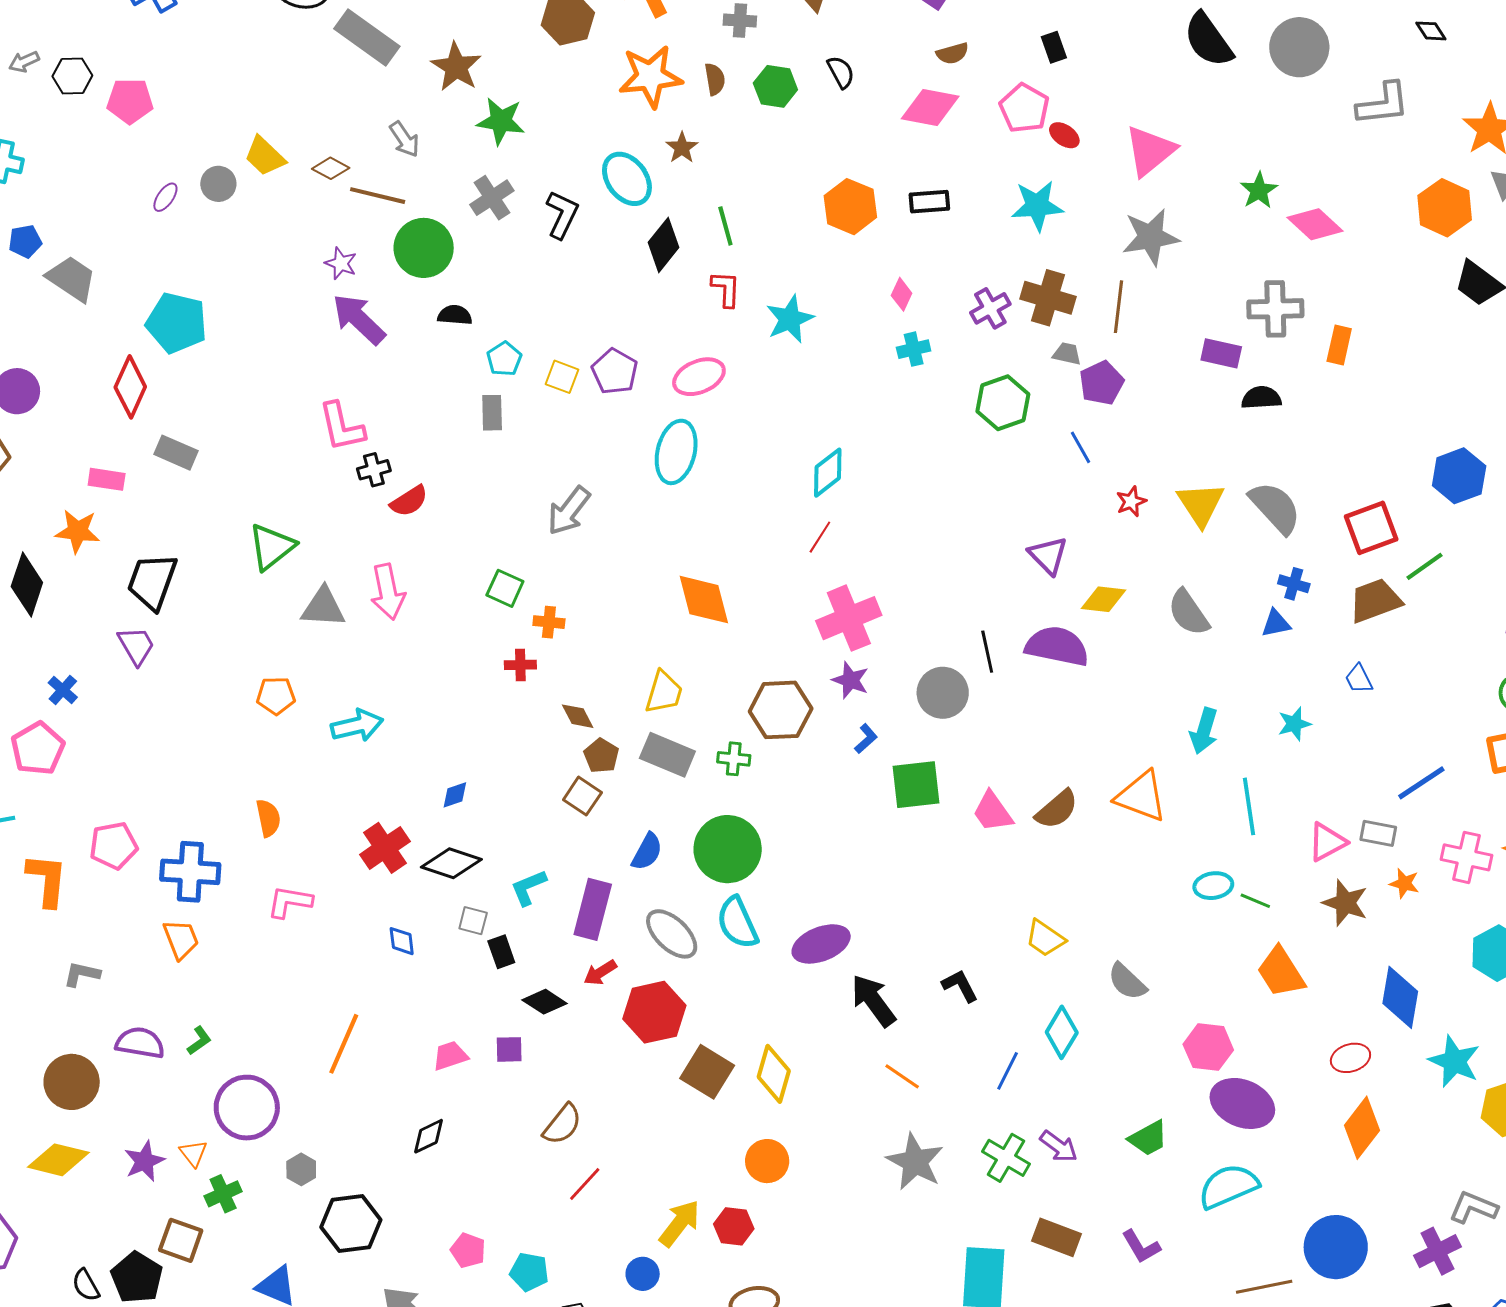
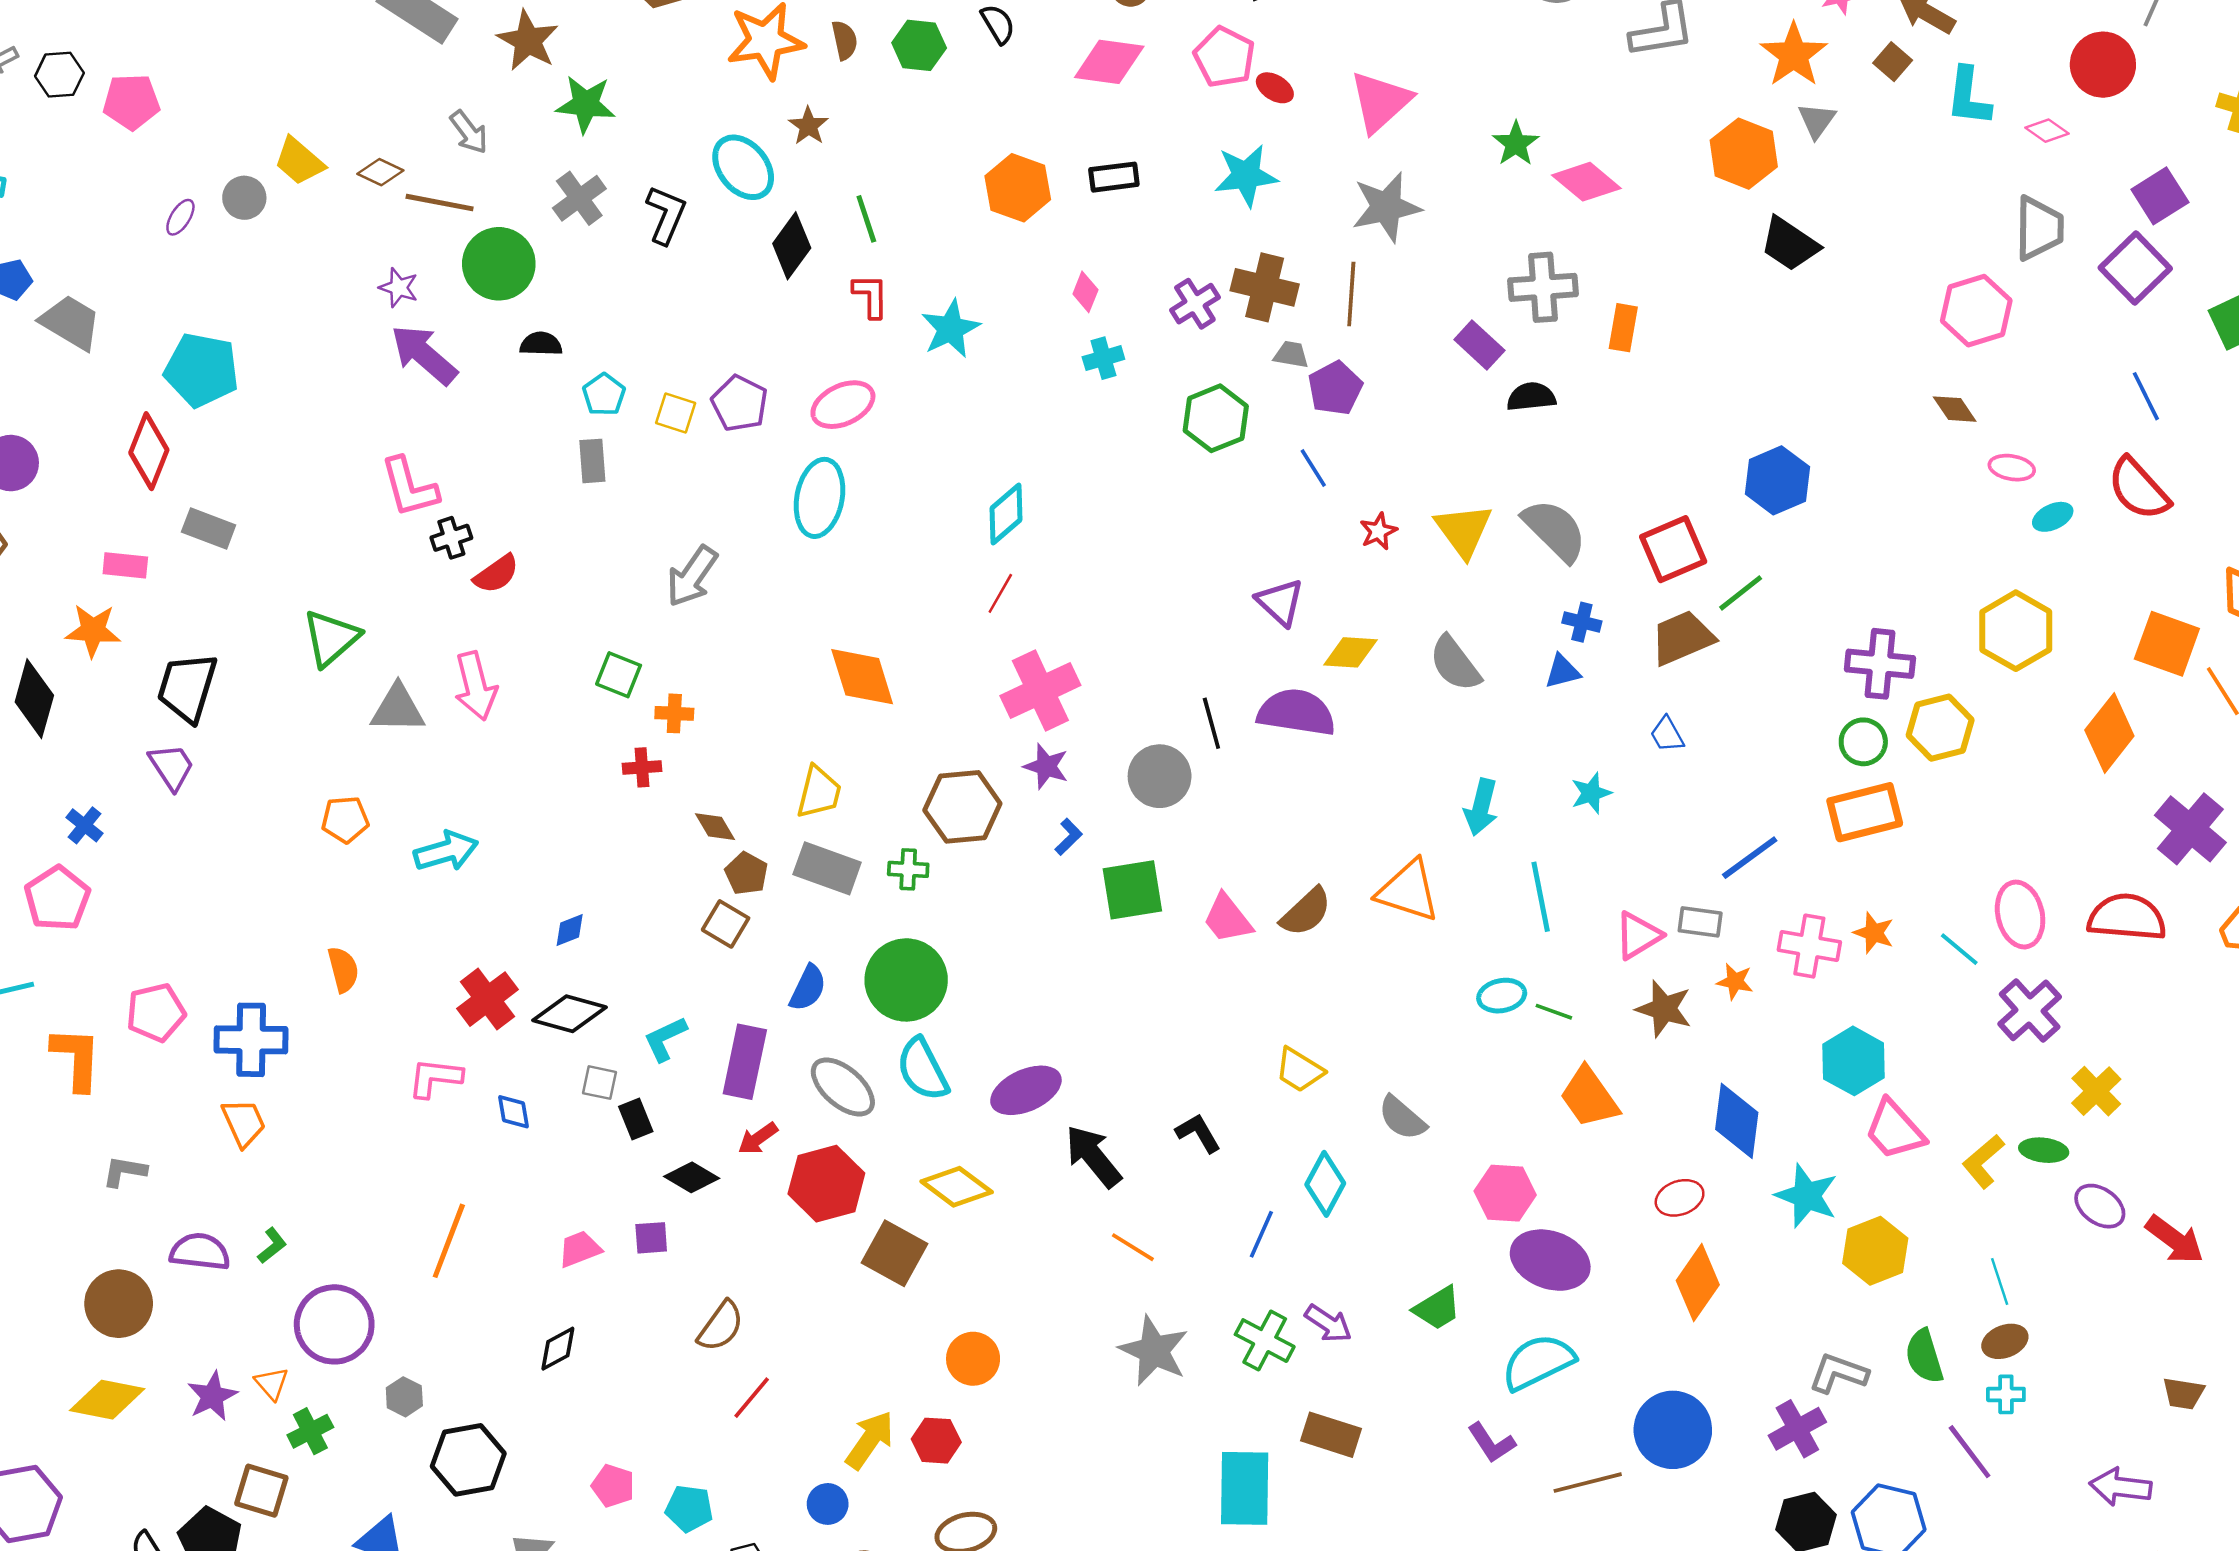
purple rectangle: (1221, 353) -> (1479, 345), turned 33
pink L-shape: (290, 902) -> (435, 1078), moved
yellow diamond: (774, 1074) -> (957, 1187), moved, turned -66
purple L-shape: (1141, 1247) -> (1491, 1443), moved

